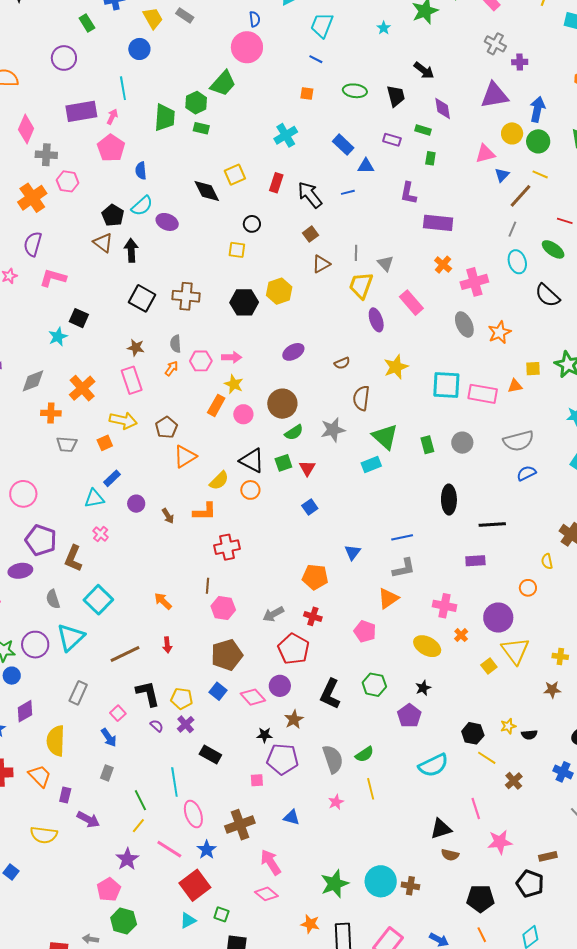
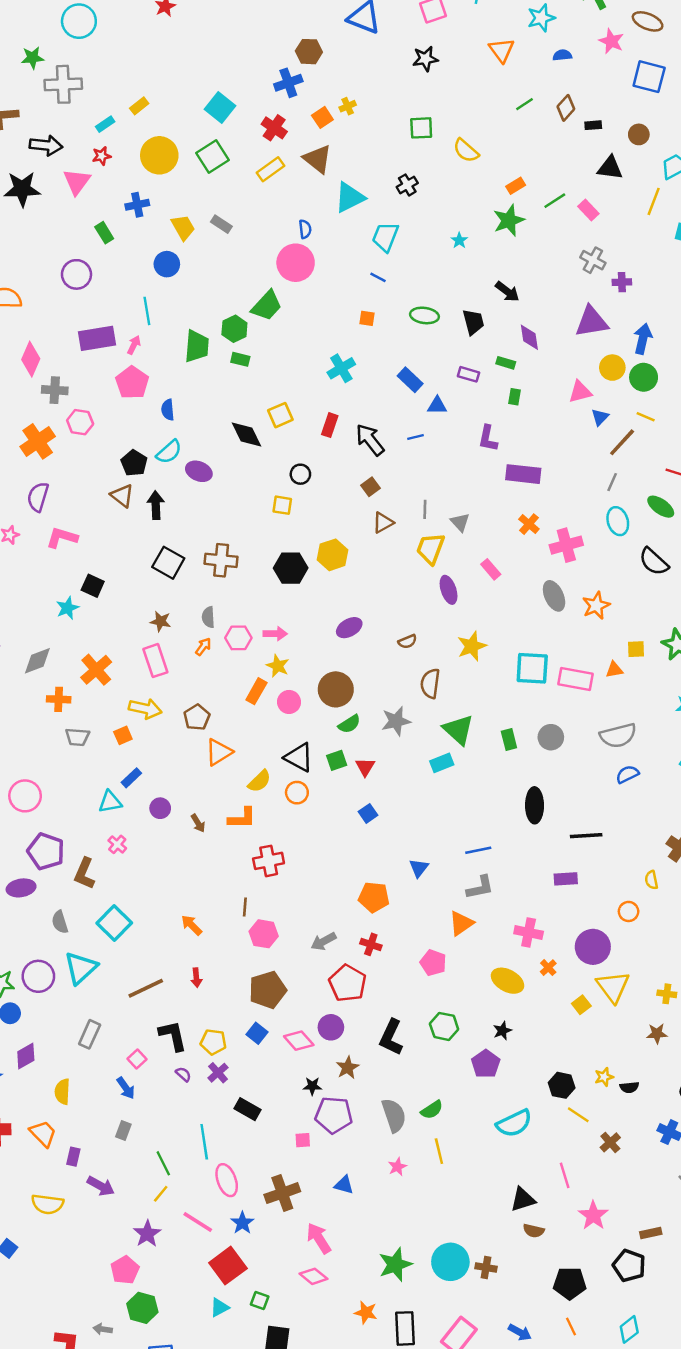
pink rectangle: (411, 303) -> (491, 569), size x0.7
yellow semicircle: (56, 741) -> (62, 1092), size x0.7
pink star: (500, 842) -> (593, 1215), turned -30

